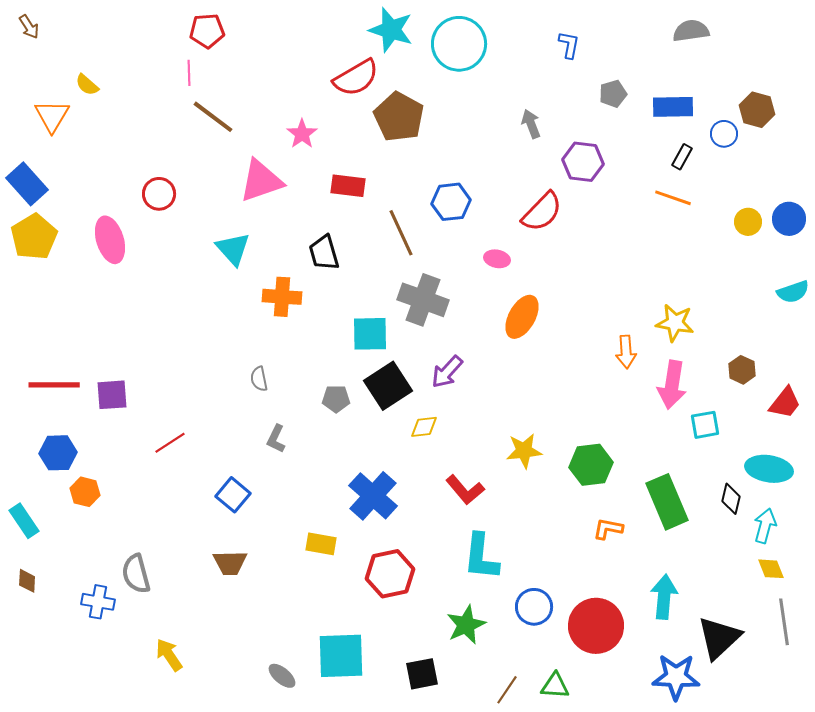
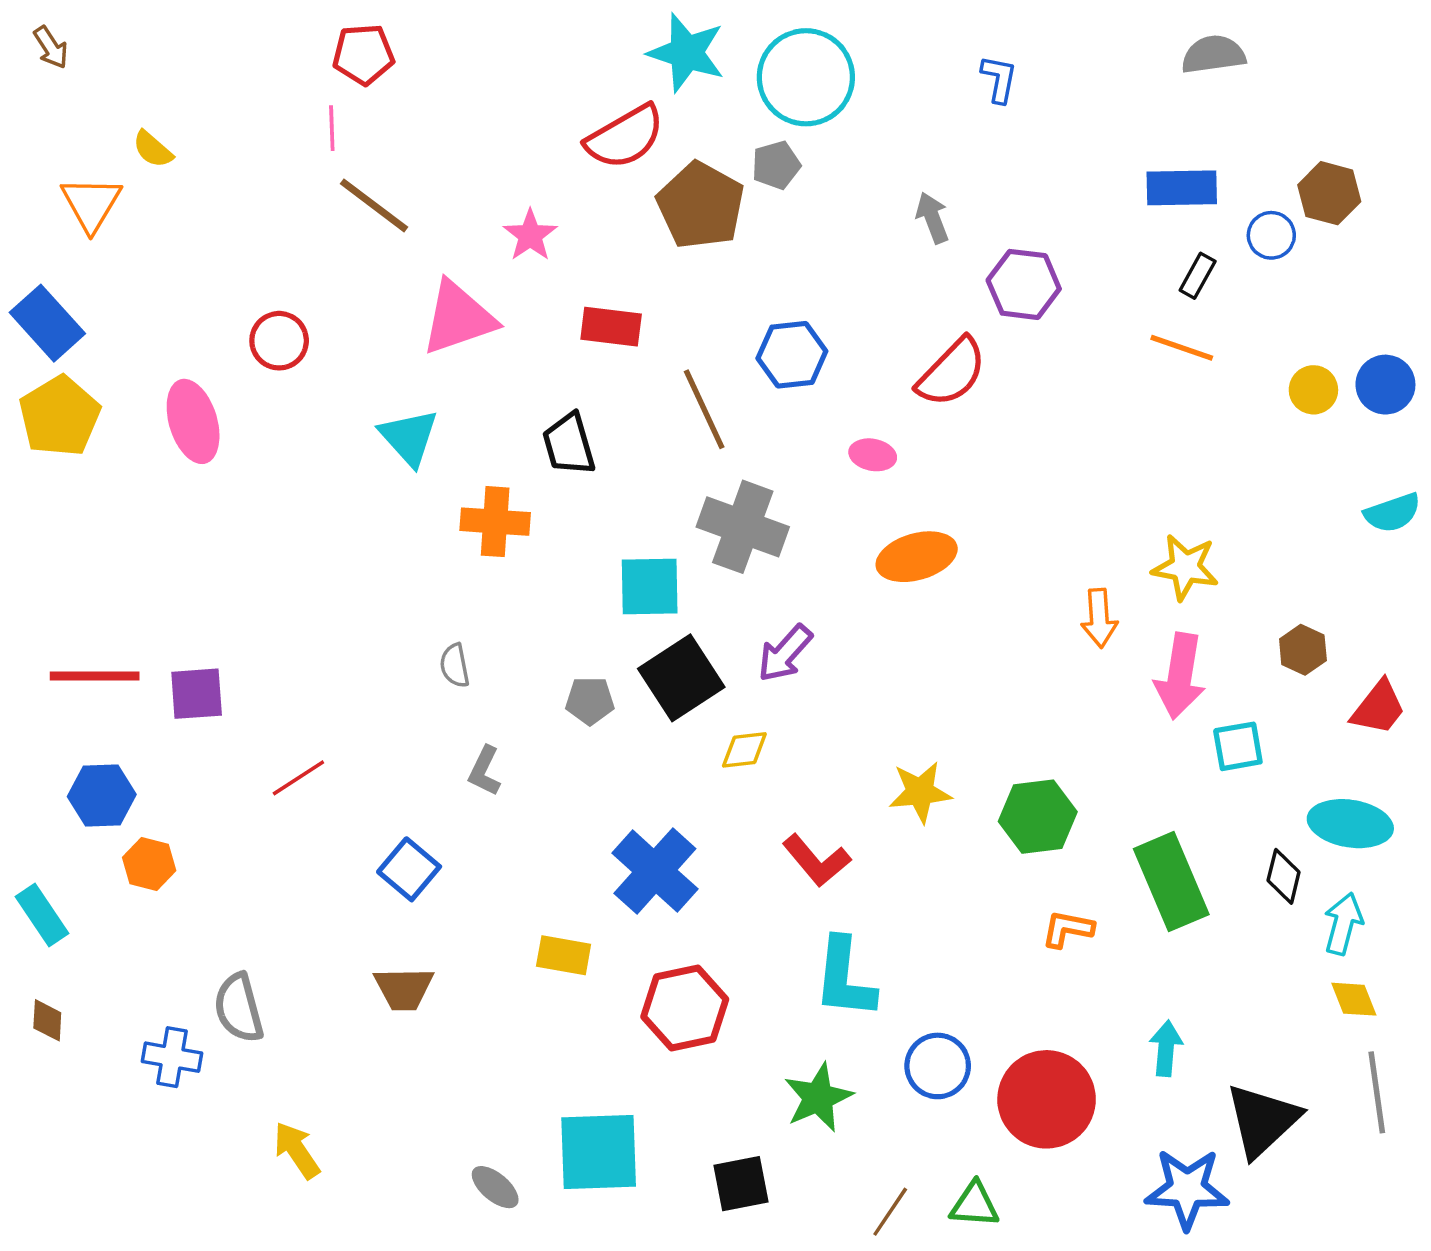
gray pentagon: (613, 94) -> (776, 165), moved
orange ellipse: (522, 317) -> (917, 557), turned 45
cyan arrow: (664, 597) -> (1166, 1048), size x0.7

